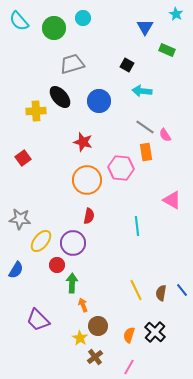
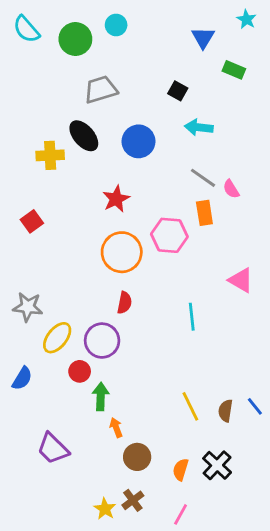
red star: (83, 142) -> (116, 199), turned 30
yellow star: (80, 338) -> (105, 509), moved

